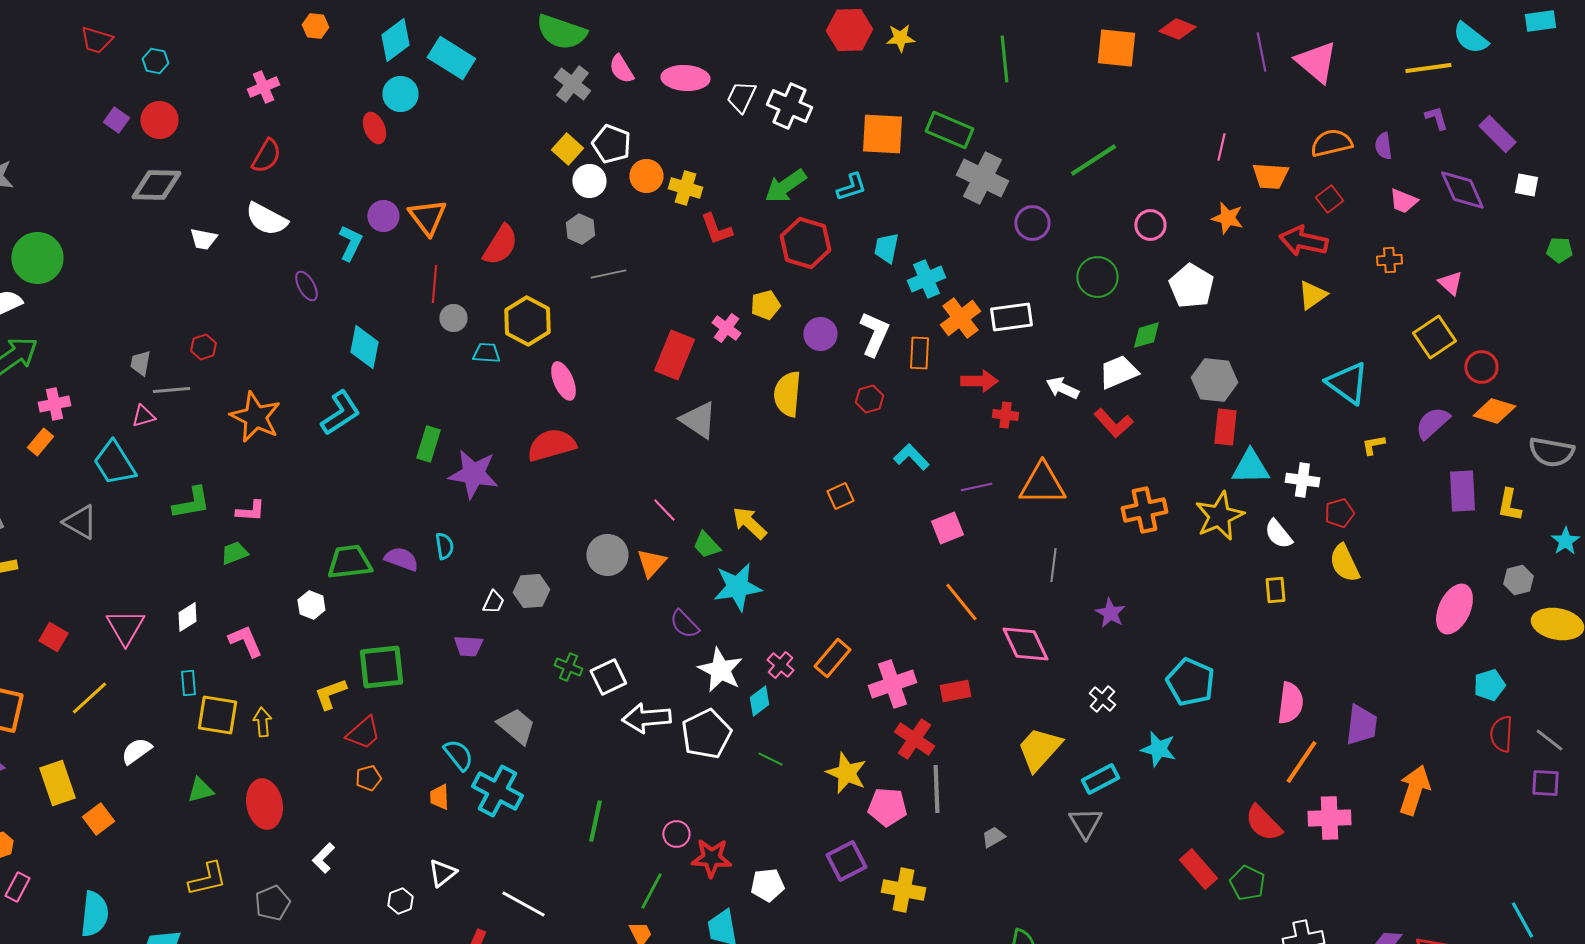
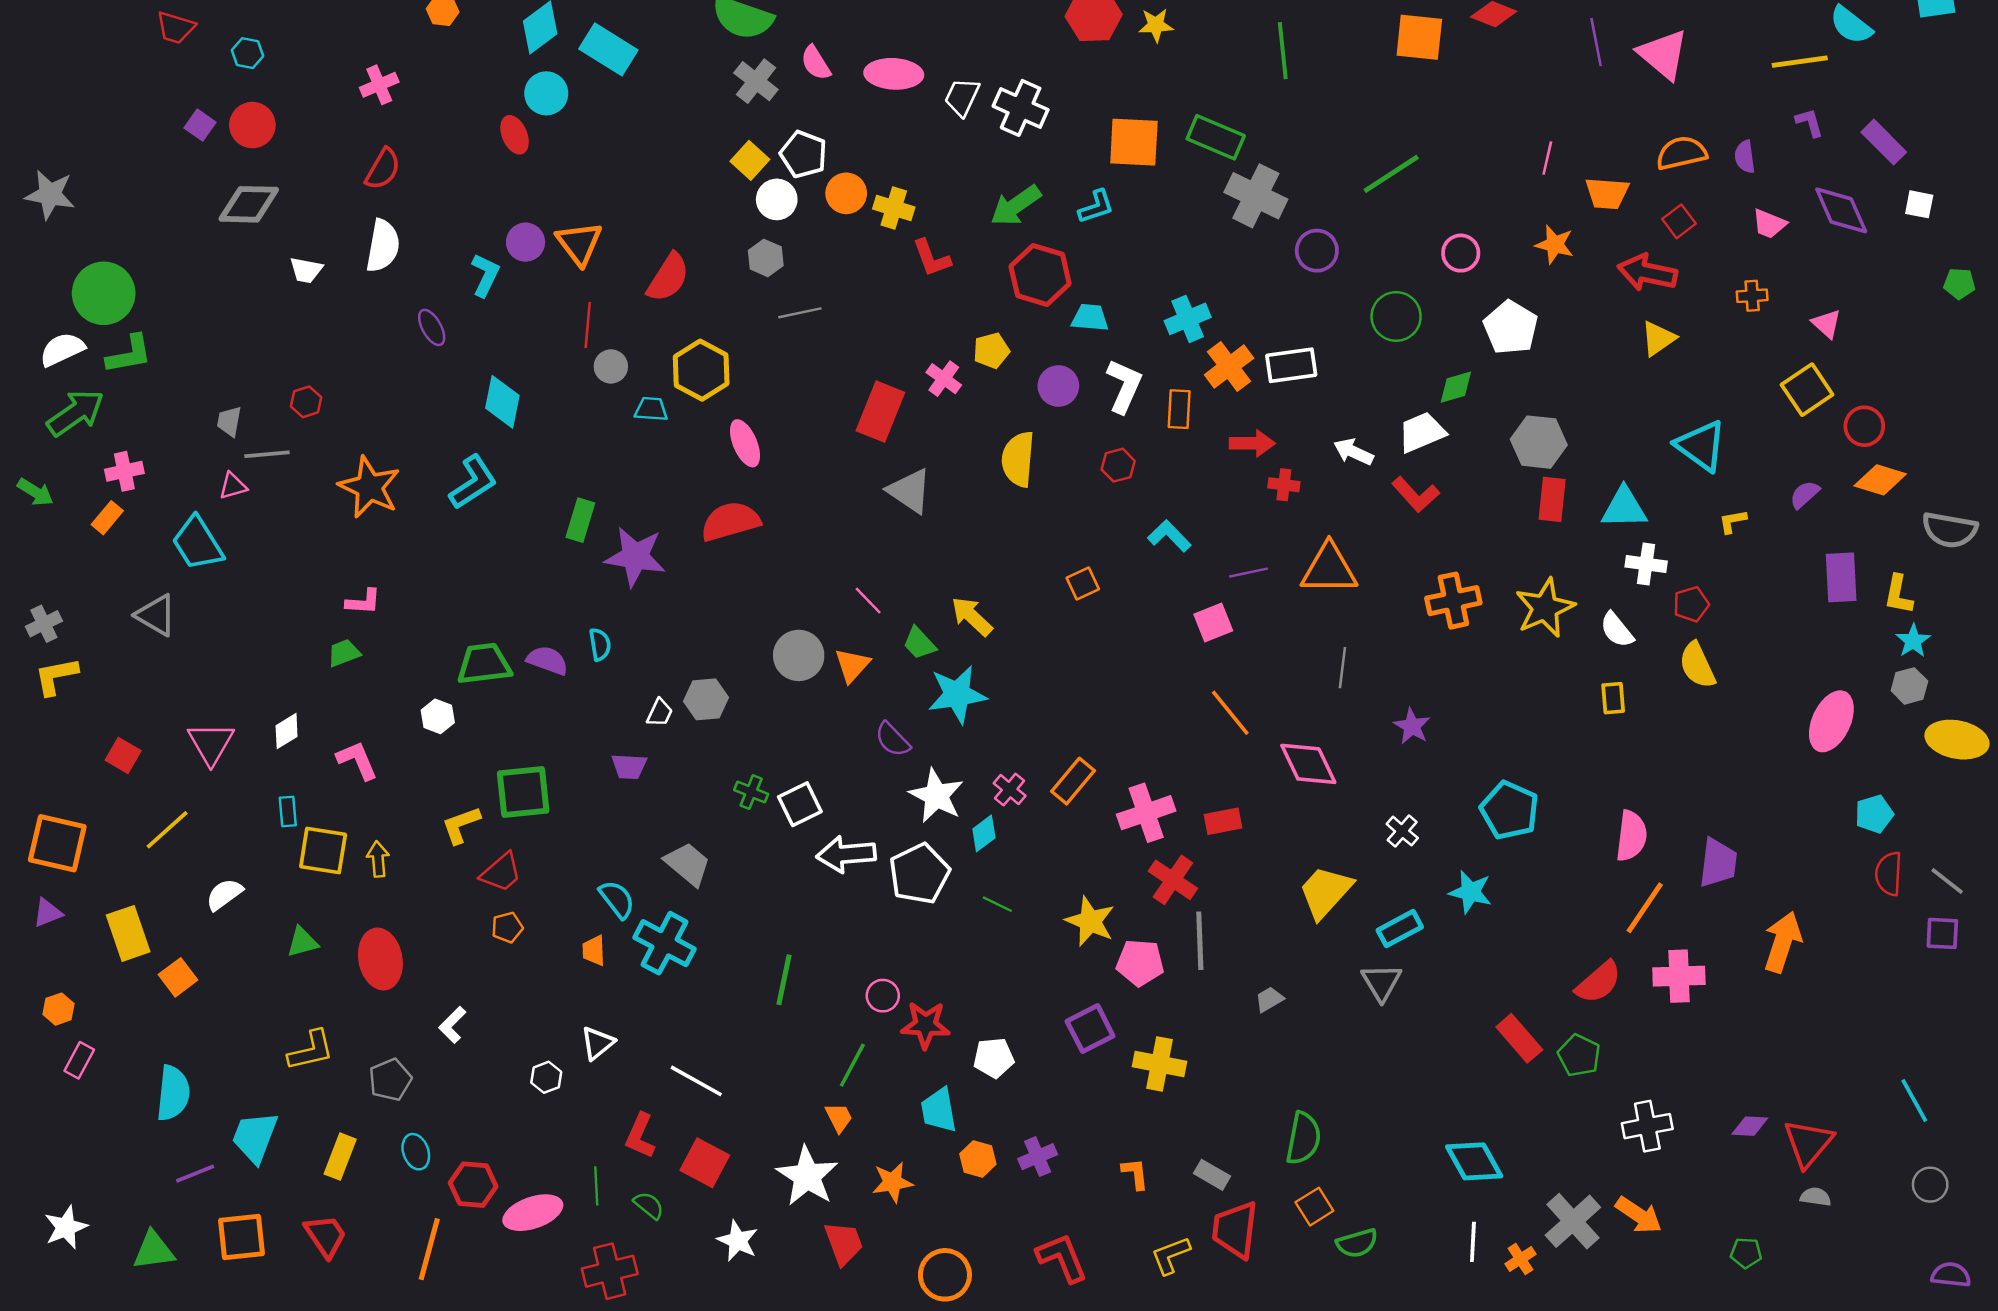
white semicircle: (266, 219) -> (383, 246), turned -108
cyan trapezoid: (886, 248) -> (1090, 318), moved, turned 84
purple semicircle: (1432, 423) -> (1805, 494), size x0.7
cyan triangle: (1250, 467) -> (1624, 508), moved
green L-shape: (191, 503) -> (129, 354), moved
cyan star: (1565, 541) -> (1913, 641), moved
red semicircle: (1263, 823) -> (1599, 982), turned -87

